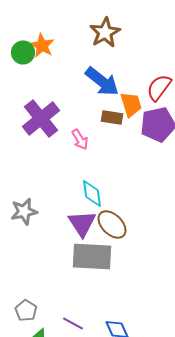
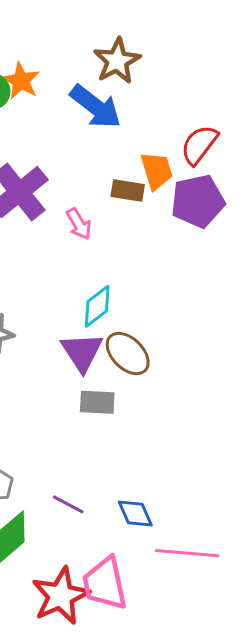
blue arrow: (102, 82) -> (96, 107), moved
cyan diamond: (92, 194) -> (97, 306), turned 60
gray rectangle: (92, 256) -> (97, 402), size x0.6

